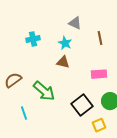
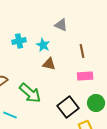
brown line: (100, 38) -> (82, 51), moved
cyan star: (65, 43) -> (43, 45), moved
cyan line: (24, 113) -> (10, 115), turned -48

